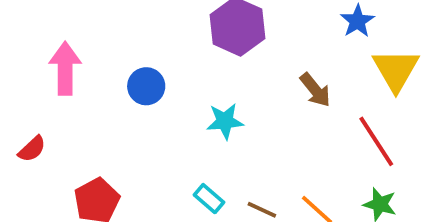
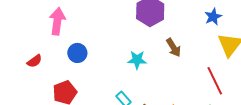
blue circle: (146, 86) -> (77, 53), moved
brown arrow: (315, 90) -> (174, 48), moved

